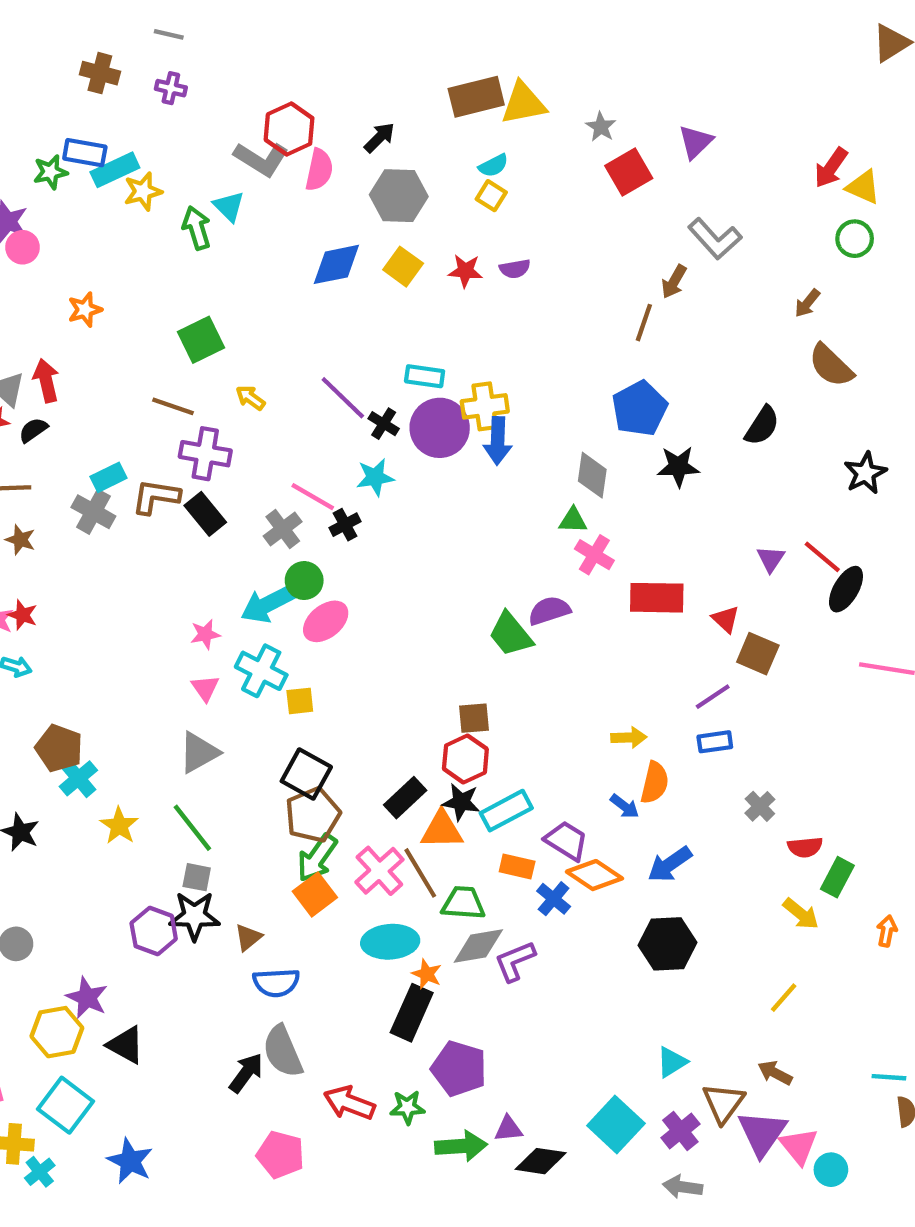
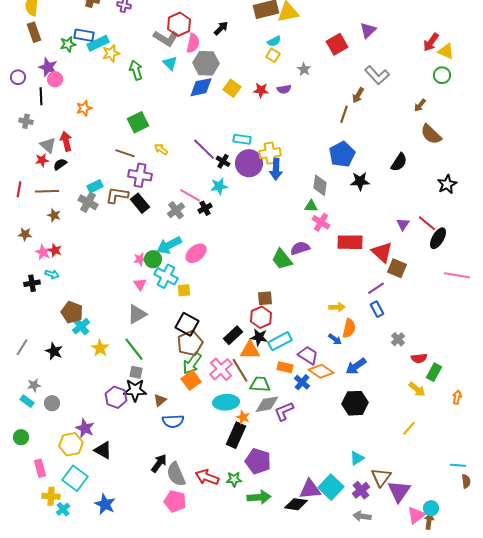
gray star: (601, 127) -> (304, 69), moved
gray hexagon: (399, 196) -> (206, 63), moved
cyan triangle: (229, 206) -> (170, 63), moved
green circle: (304, 581) -> (153, 259), moved
red triangle: (726, 619) -> (382, 252), size x1.6
blue rectangle: (715, 742) -> (377, 309), turned 70
gray semicircle: (283, 1051) -> (176, 474), moved
brown arrow: (775, 1073) -> (429, 521), moved, turned 70
purple triangle: (508, 1129) -> (310, 489), moved, size x1.6
pink triangle: (799, 1146) -> (416, 515), moved, turned 30

